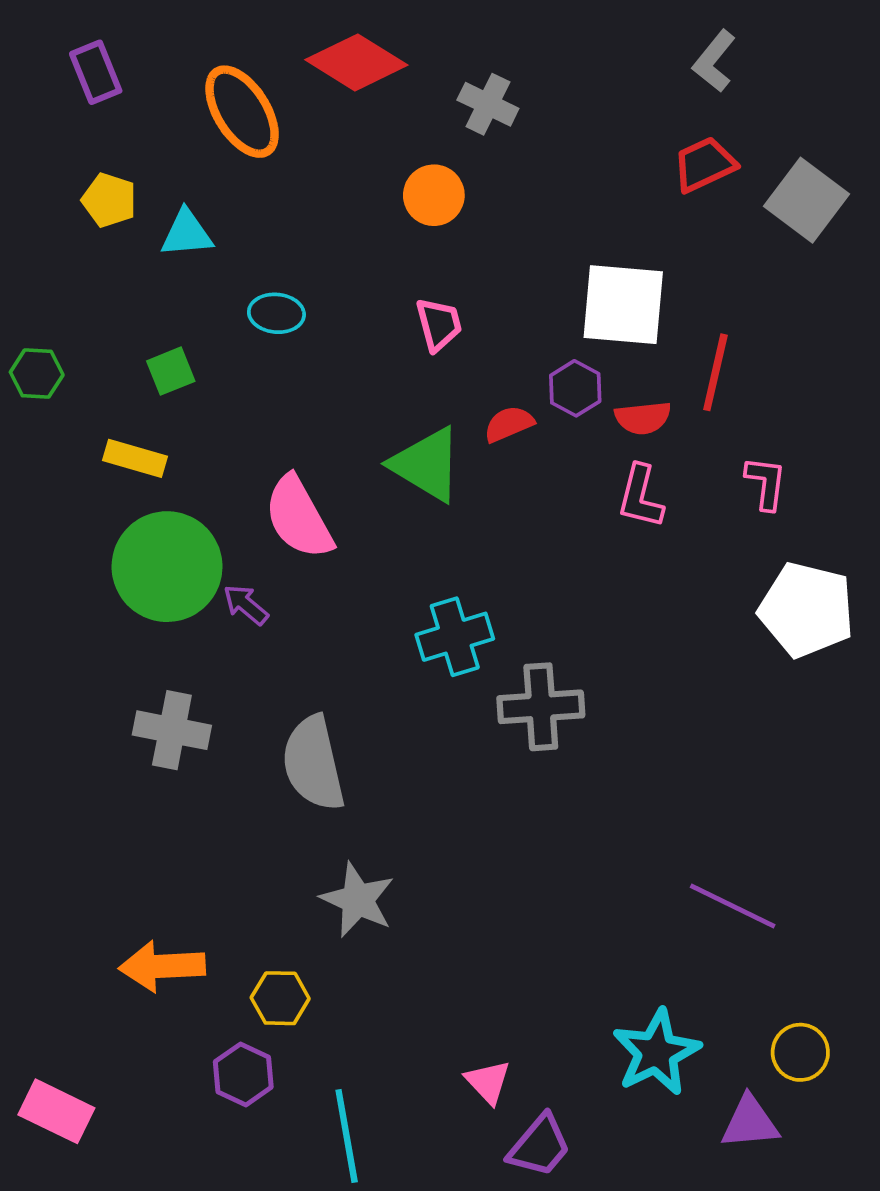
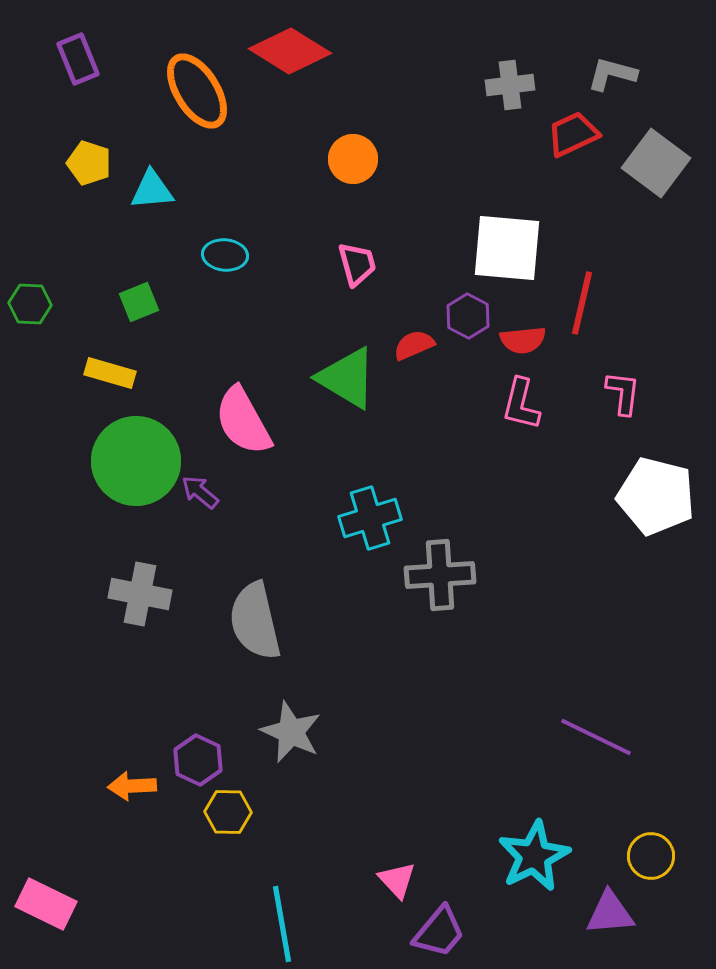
gray L-shape: (714, 61) -> (612, 74), moved, turned 66
gray cross: (488, 104) -> (510, 85), moved, turned -33
orange arrow: (162, 966) -> (132, 786), size x0.7
purple hexagon: (243, 1074) -> (198, 760), moved

